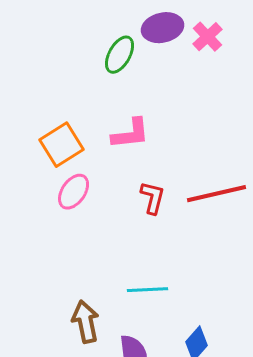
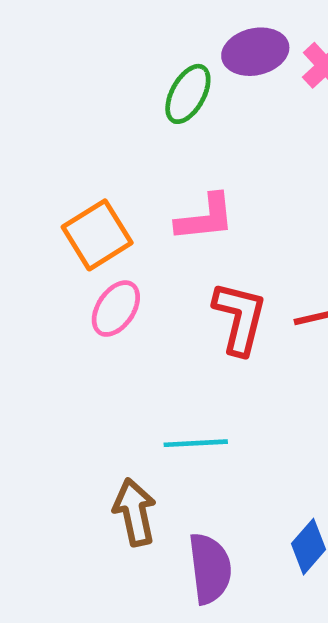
red L-shape: (153, 198) -> (240, 318), size x1.4
cyan line: (148, 290) -> (196, 443), moved

